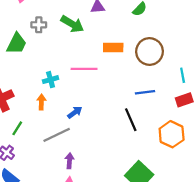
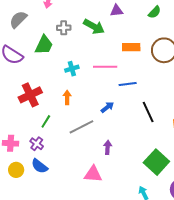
cyan cross: (51, 80) -> (72, 69), moved
blue line: (145, 92) -> (128, 84), moved
blue arrow: (75, 112) -> (107, 107), moved
purple arrow: (69, 161) -> (108, 147), moved

